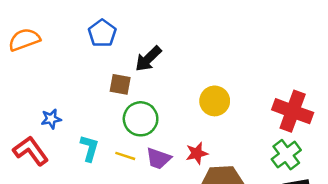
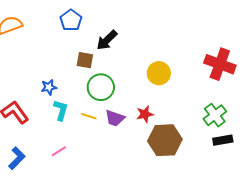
red cross: (293, 111) -> (220, 64), moved
blue star: (51, 119) -> (49, 87), moved

